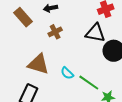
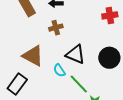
black triangle: (95, 33) -> (76, 54), moved

